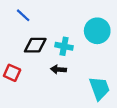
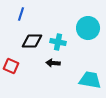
blue line: (23, 15) -> (21, 14), turned 64
cyan trapezoid: (99, 88) -> (90, 80), turned -60

